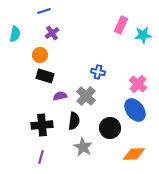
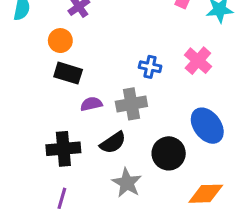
pink cross: (138, 84) -> (198, 61), moved
gray cross: (86, 96) -> (131, 104), turned 36
black semicircle: (74, 121) -> (113, 143), turned 48

